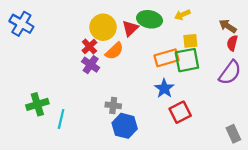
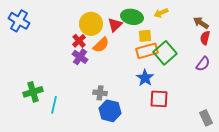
yellow square: (190, 41) -> (145, 36), moved
green square: (187, 60) -> (165, 53), turned -30
purple semicircle: (230, 73) -> (203, 64), size x0.7
red square: (180, 112) -> (159, 99), turned 30

